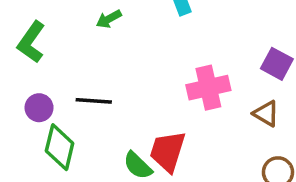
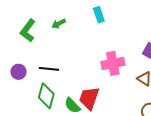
green L-shape: (31, 42) -> (28, 30), moved
green diamond: (60, 147) -> (46, 96), moved

